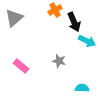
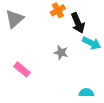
gray star: (59, 61) -> (61, 53), moved

